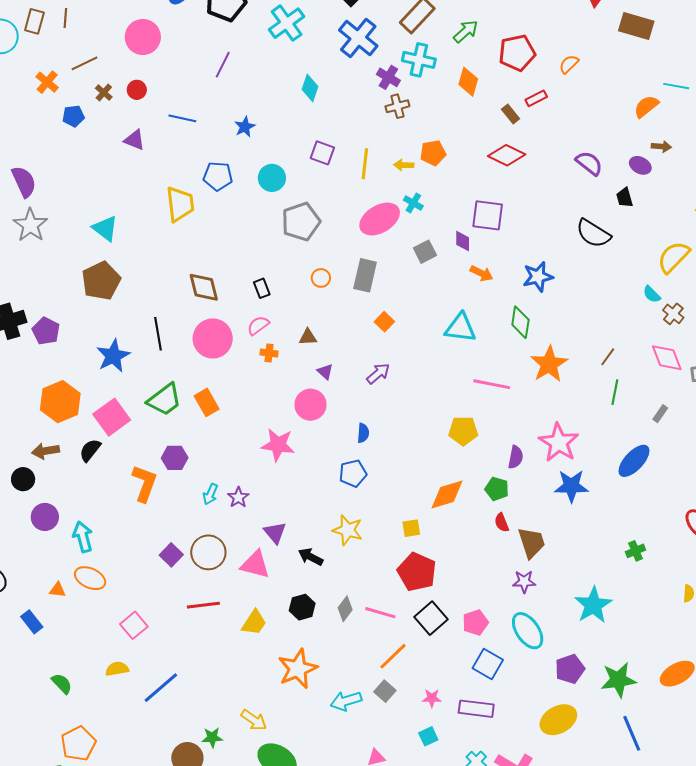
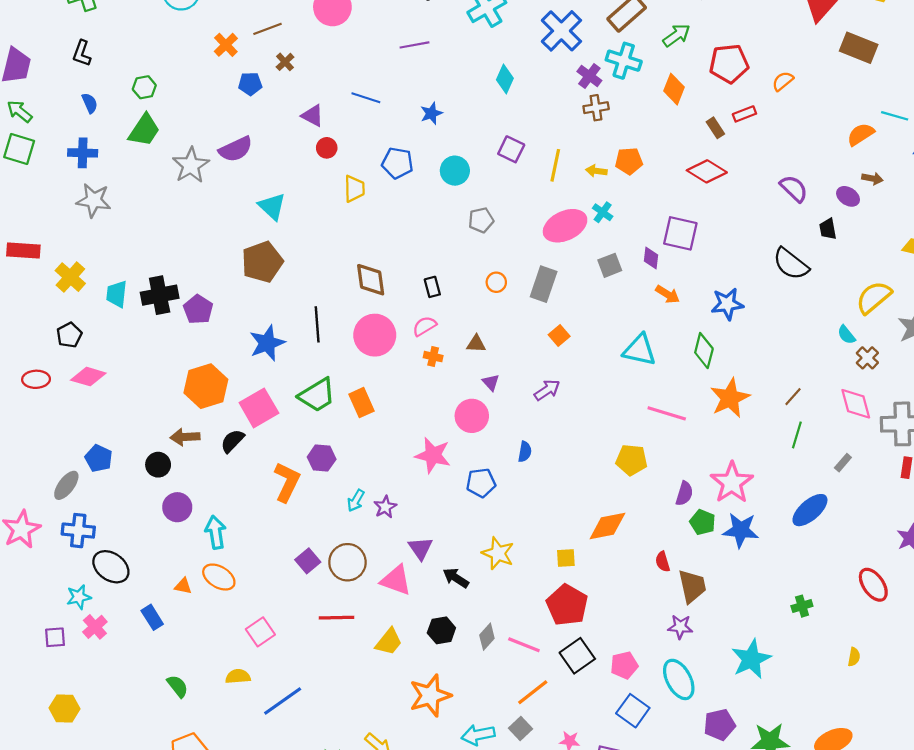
purple line: (223, 65) -> (415, 45), turned 48
red circle: (137, 90) -> (327, 148), moved
purple semicircle: (24, 182) -> (236, 149), moved, turned 84
yellow trapezoid: (180, 204) -> (354, 189), size x0.7
gray pentagon: (301, 222) -> (481, 220), size x0.6
gray star: (30, 225) -> (191, 165), moved
blue pentagon: (353, 473) -> (481, 483), moved
green pentagon: (497, 489) -> (703, 522), moved

